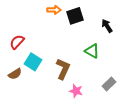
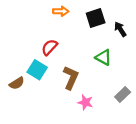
black square: (75, 16) -> (96, 18), moved
red semicircle: (17, 42) -> (49, 47), moved

